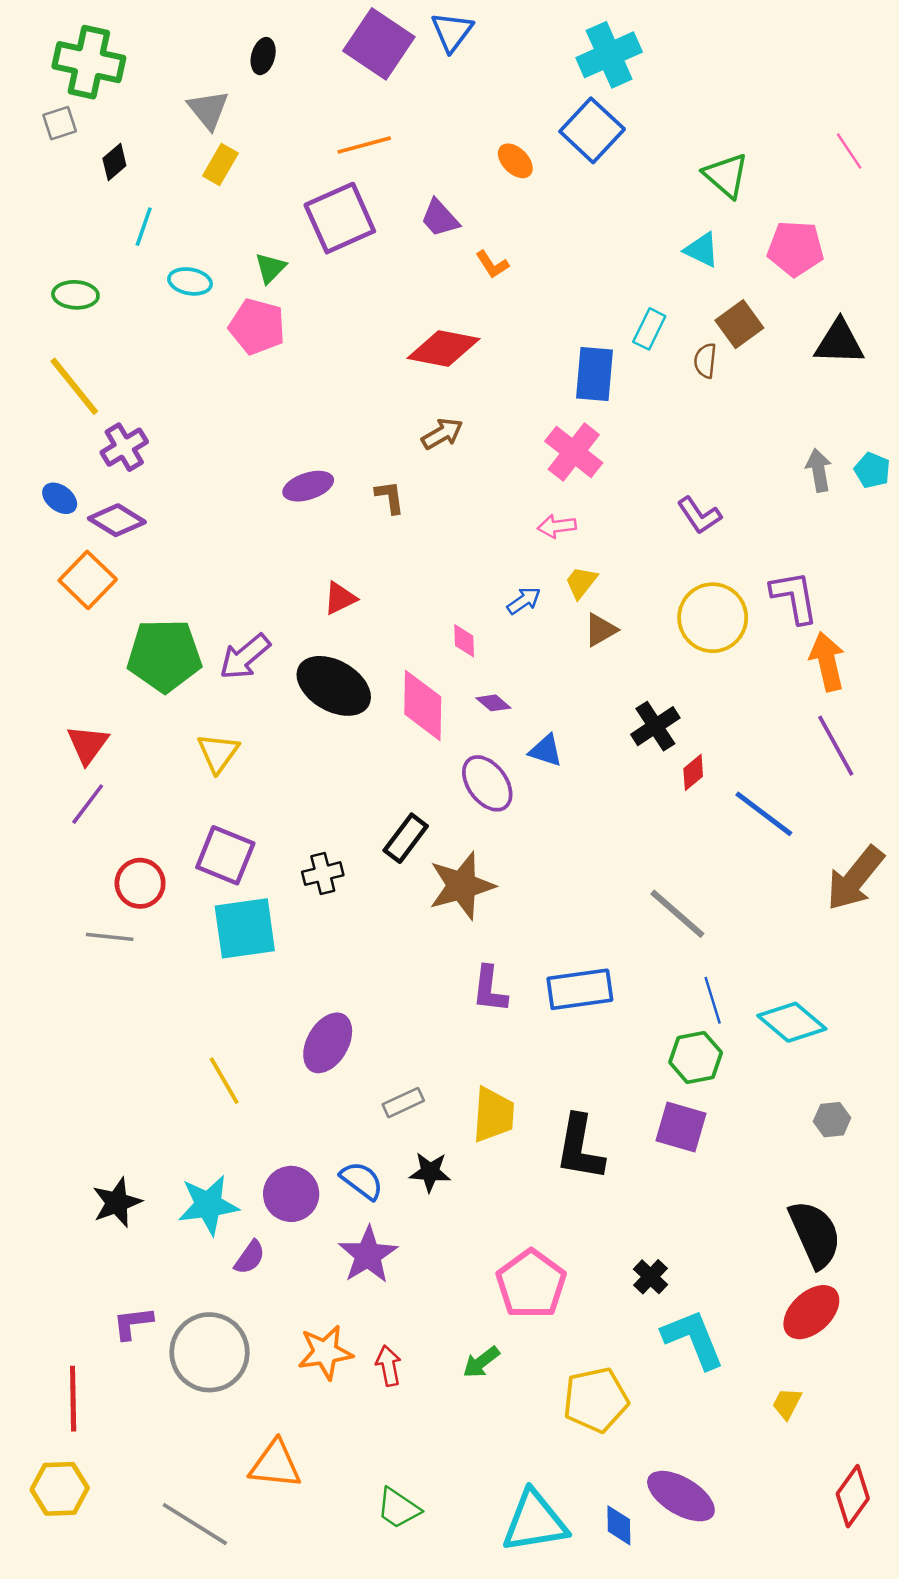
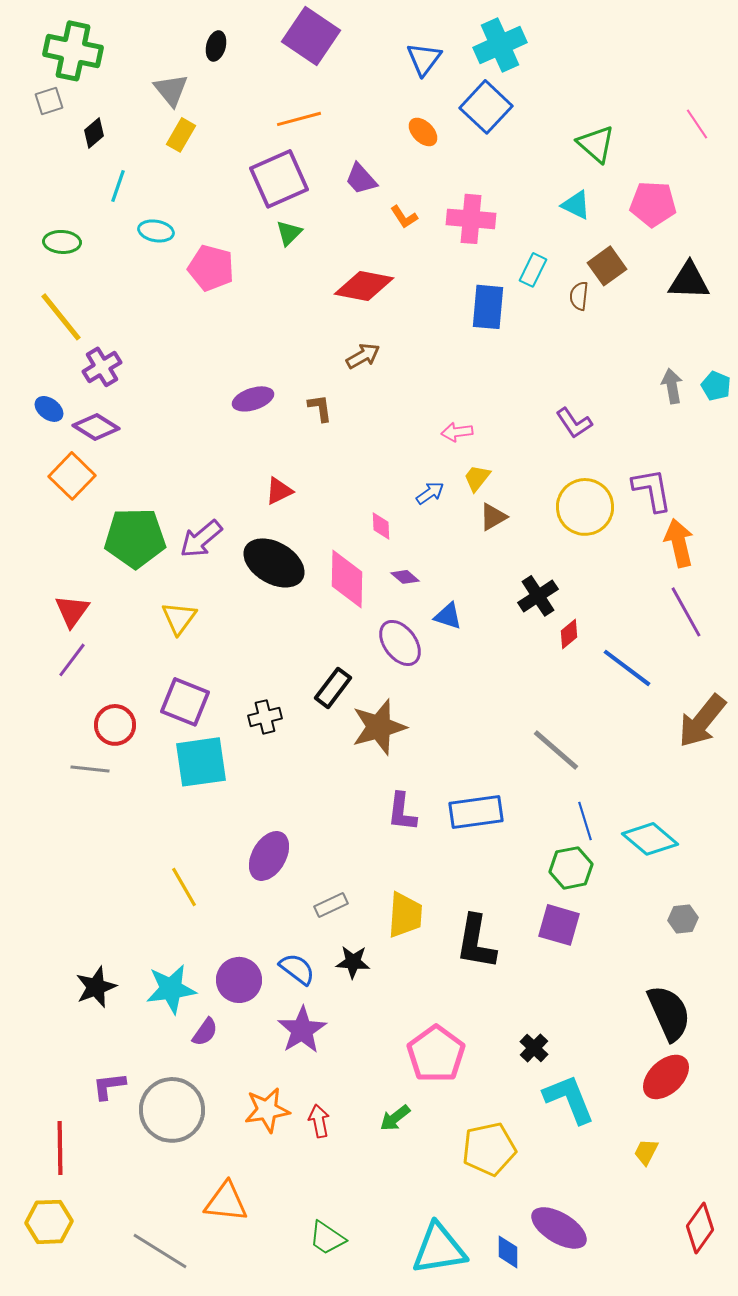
blue triangle: (452, 32) -> (424, 59), moved
green triangle: (270, 268) -> (289, 233), moved
pink cross: (574, 452) -> (471, 219), moved, turned -33

